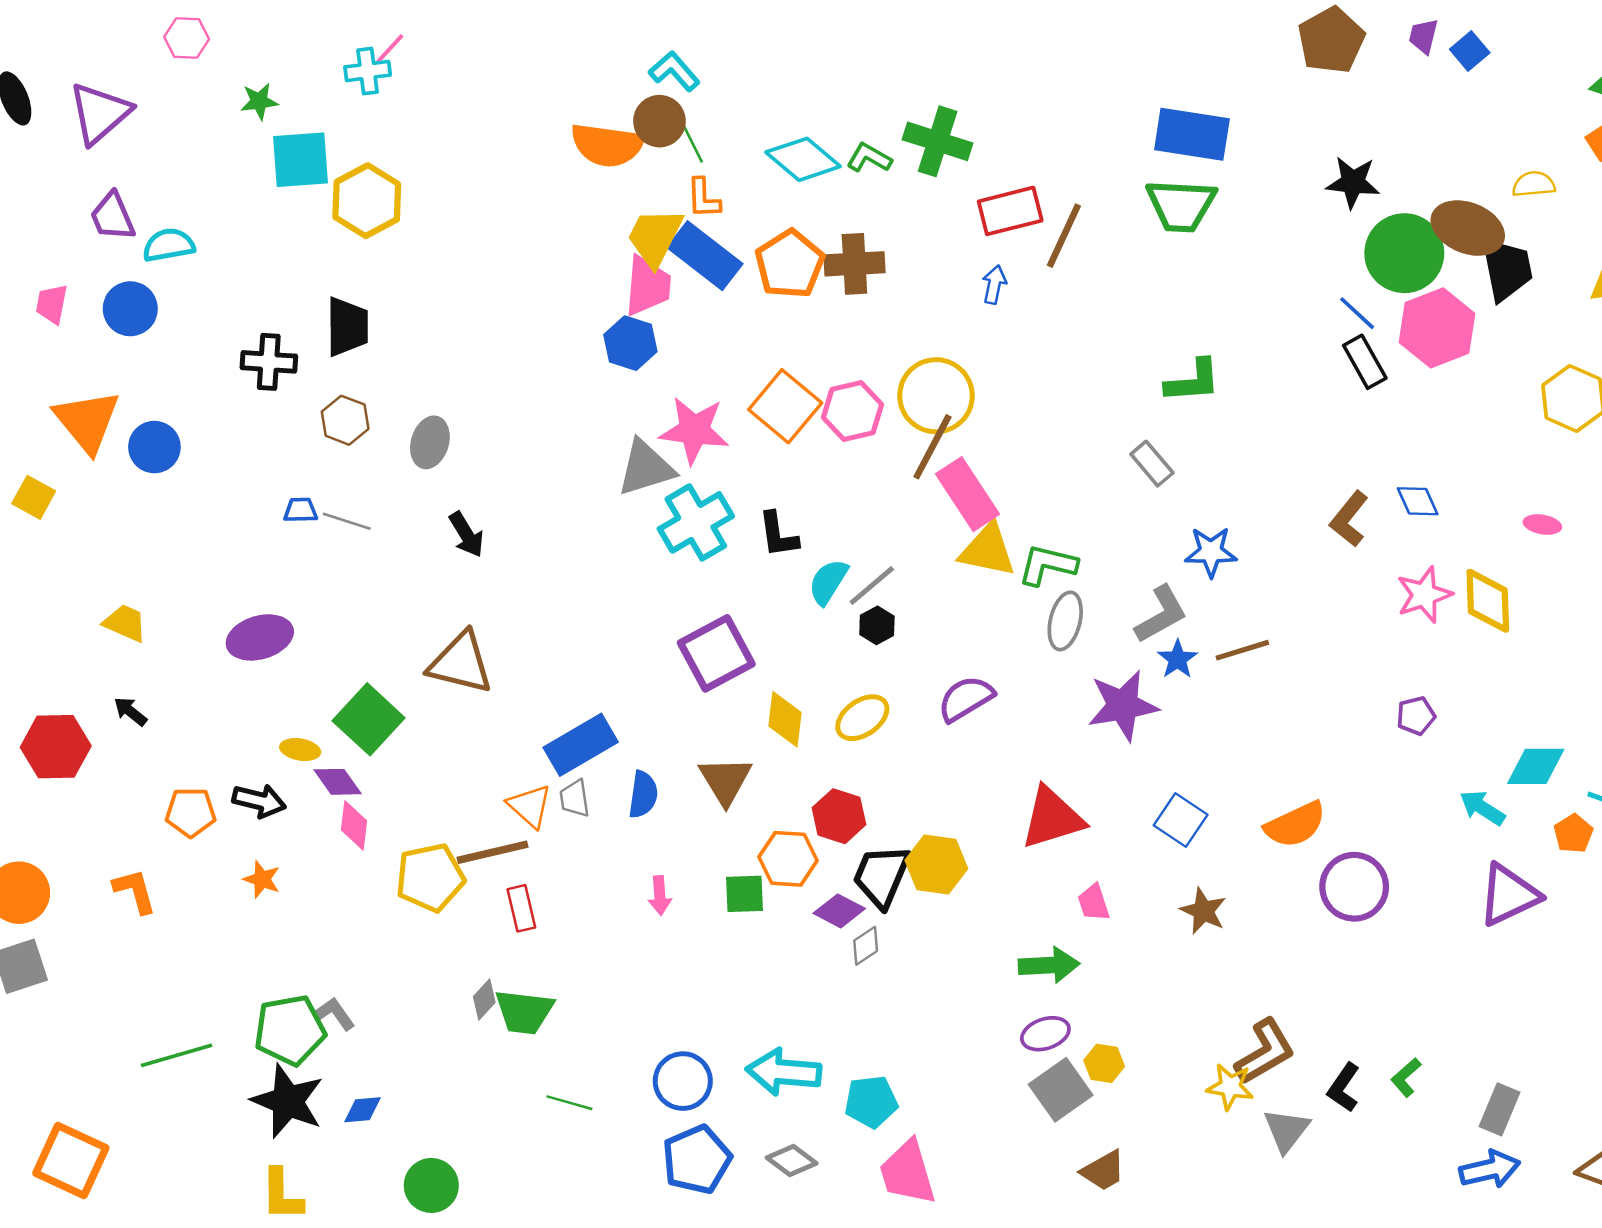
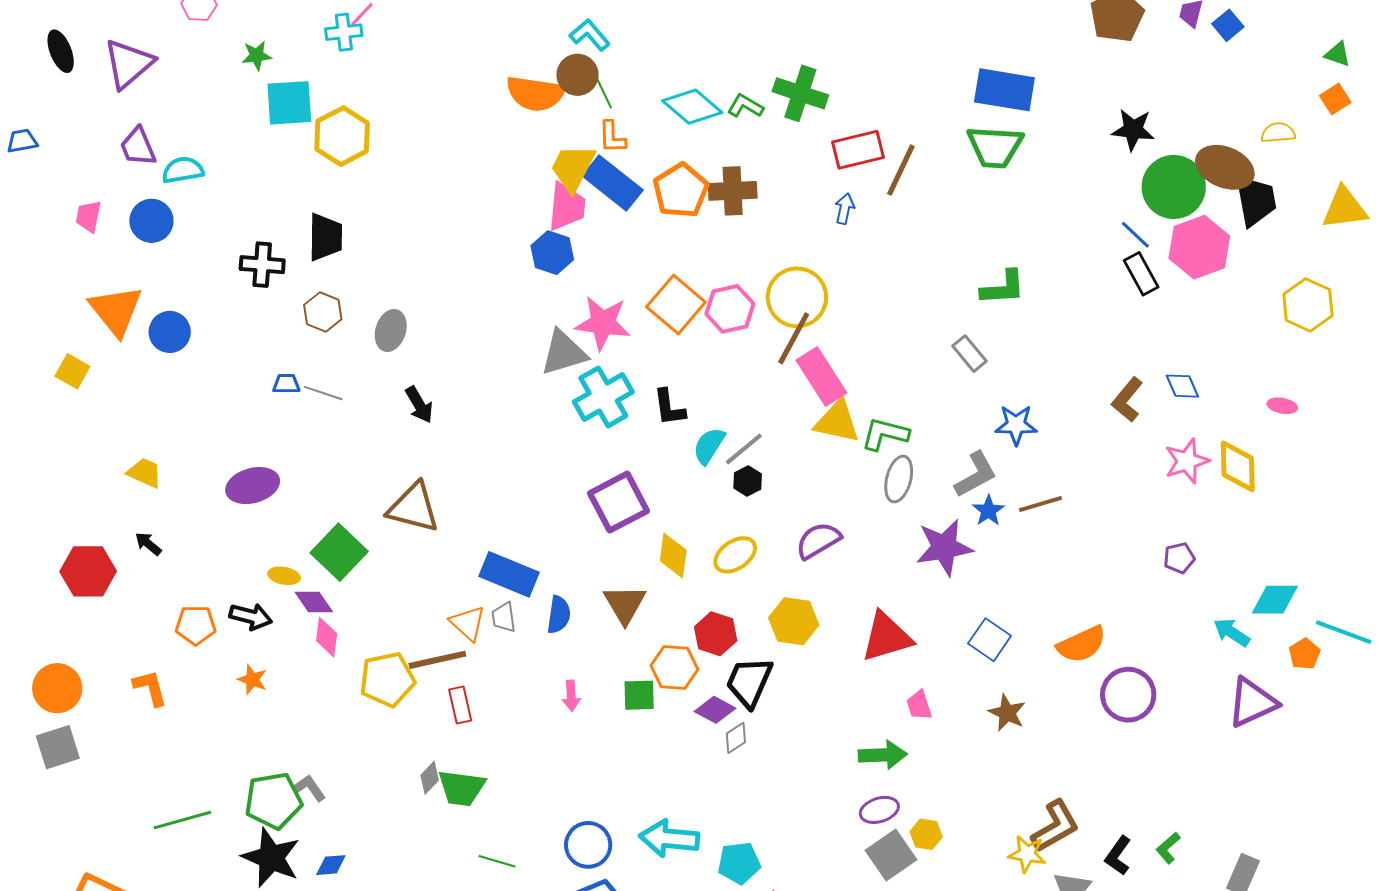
blue rectangle: (581, 745) -> (509, 574), turned 52
yellow hexagon: (936, 865) -> (794, 621), moved

